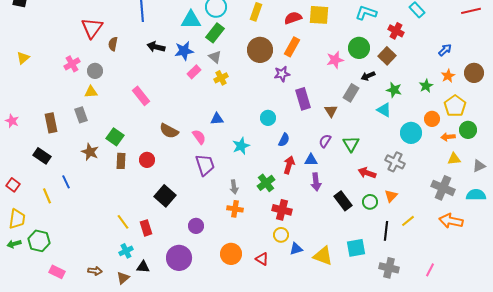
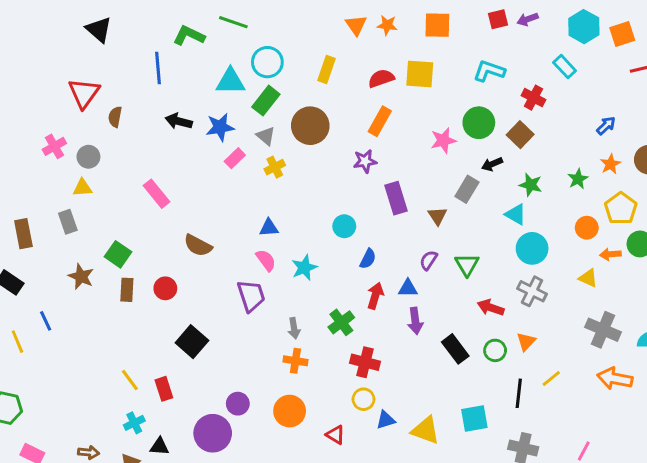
brown circle: (260, 50) -> (310, 126), moved
cyan circle: (411, 133) -> (532, 248), moved
pink semicircle: (199, 137) -> (266, 260), moved
yellow triangle: (454, 159) -> (588, 278), moved, turned 32
purple circle: (196, 226) -> (238, 404), moved
orange circle: (231, 254) -> (290, 411), moved

